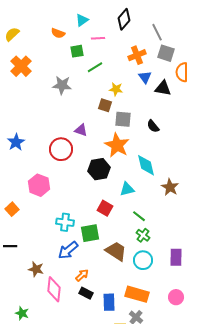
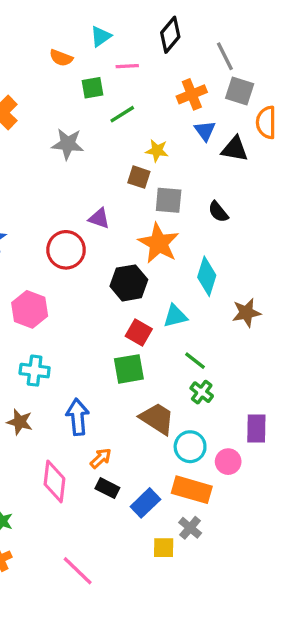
cyan diamond: (146, 165) -> (207, 276), turned 30
brown star: (170, 187) -> (246, 313), turned 30
red square: (105, 208) -> (139, 333), moved
cyan cross: (65, 222) -> (35, 371), moved
green square: (90, 233) -> (129, 369), moved
blue arrow: (68, 250) -> (78, 417), turned 125
cyan circle: (143, 260) -> (190, 447), moved
brown star: (36, 269) -> (20, 422), moved
pink circle: (176, 297) -> (228, 462), moved
blue rectangle: (109, 302) -> (145, 503), turned 48

